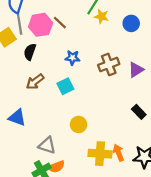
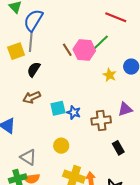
yellow star: (102, 16) -> (110, 75), moved
pink hexagon: (41, 25) -> (84, 50), moved
blue star: (72, 58) -> (74, 112), moved
brown cross: (109, 65) -> (101, 120), moved

